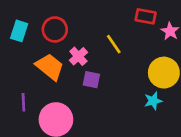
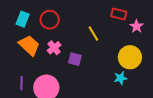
pink cross: (78, 56) -> (54, 48), moved
orange trapezoid: (50, 67) -> (29, 45), moved
purple line: (23, 102) -> (21, 83), moved

